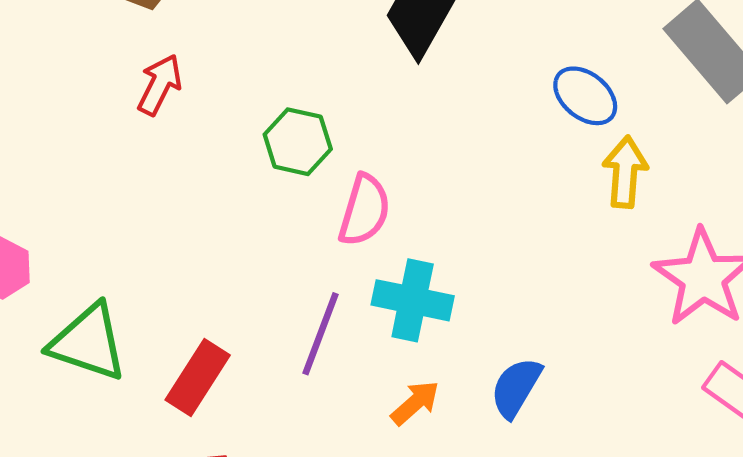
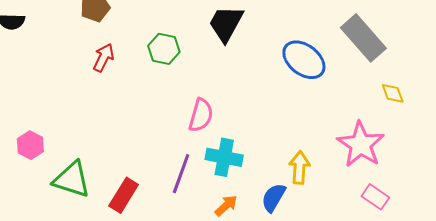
blue ellipse: (585, 96) -> (304, 60), size x1.4
green hexagon: (298, 142) -> (164, 49), moved
yellow arrow: (625, 172) -> (299, 168), moved

